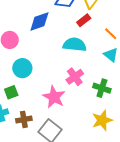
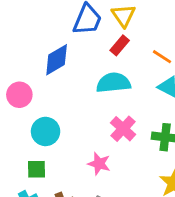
green square: (11, 92) -> (37, 169), turned 32
pink star: (54, 97) -> (99, 164), size x0.7

